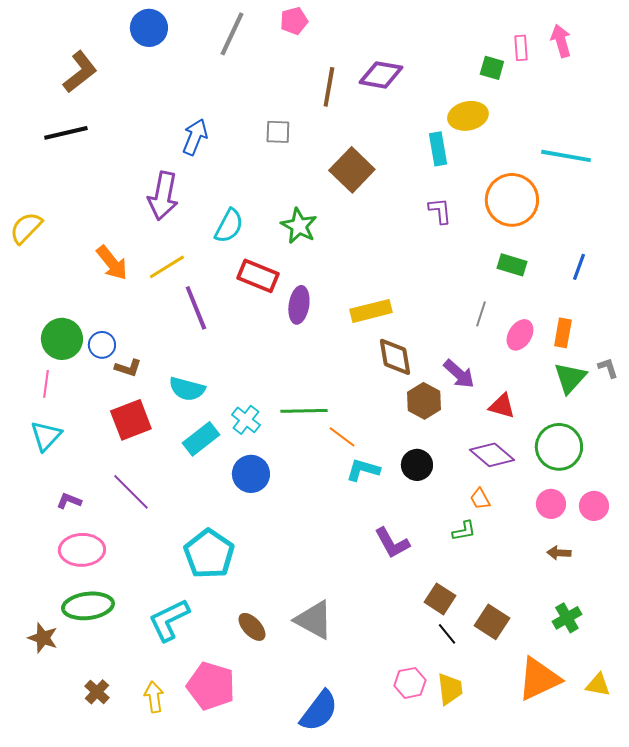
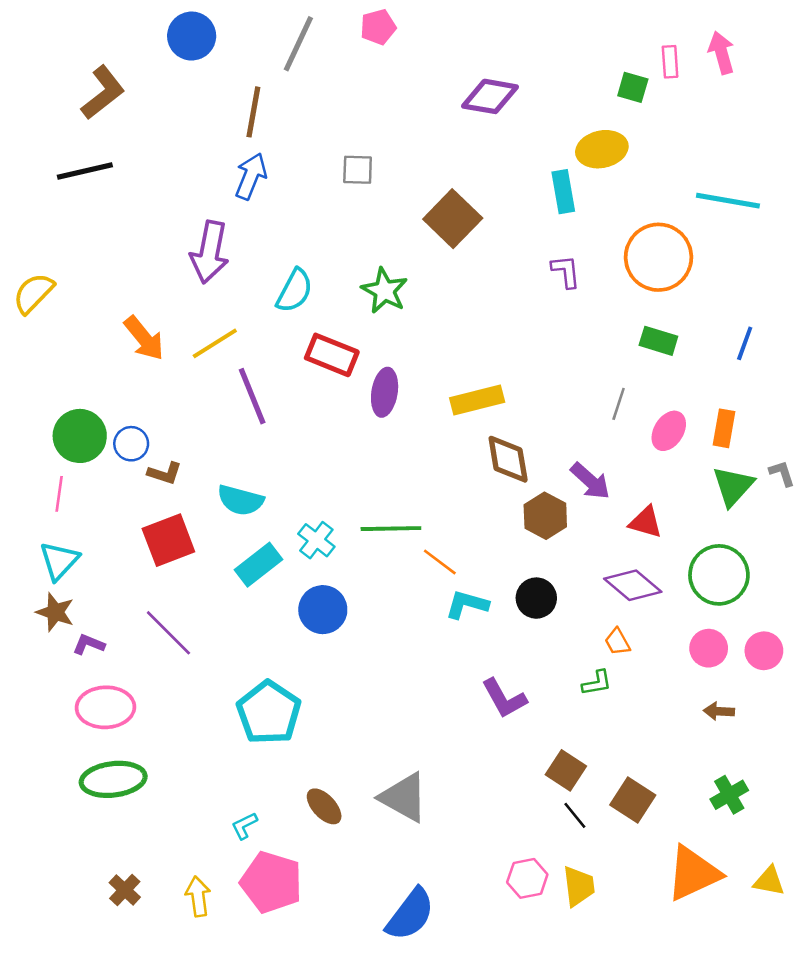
brown line: (329, 87) -> (253, 112), moved
cyan L-shape: (169, 620) -> (244, 826), moved, size x0.5
brown star: (43, 638) -> (55, 612), moved

